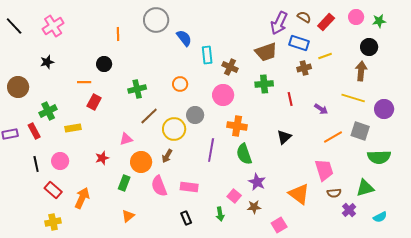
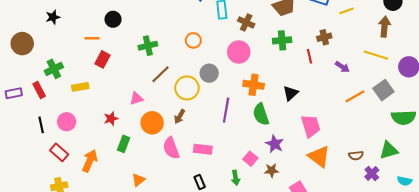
brown cross: (304, 68) -> (324, 37), moved
gray square: (360, 131) -> (383, 90), turned 36
black triangle: (284, 137) -> (290, 93), moved
pink trapezoid: (324, 170) -> (311, 126), moved
green rectangle: (124, 183) -> (124, 144), moved
cyan semicircle: (380, 217) -> (405, 181), turned 40

